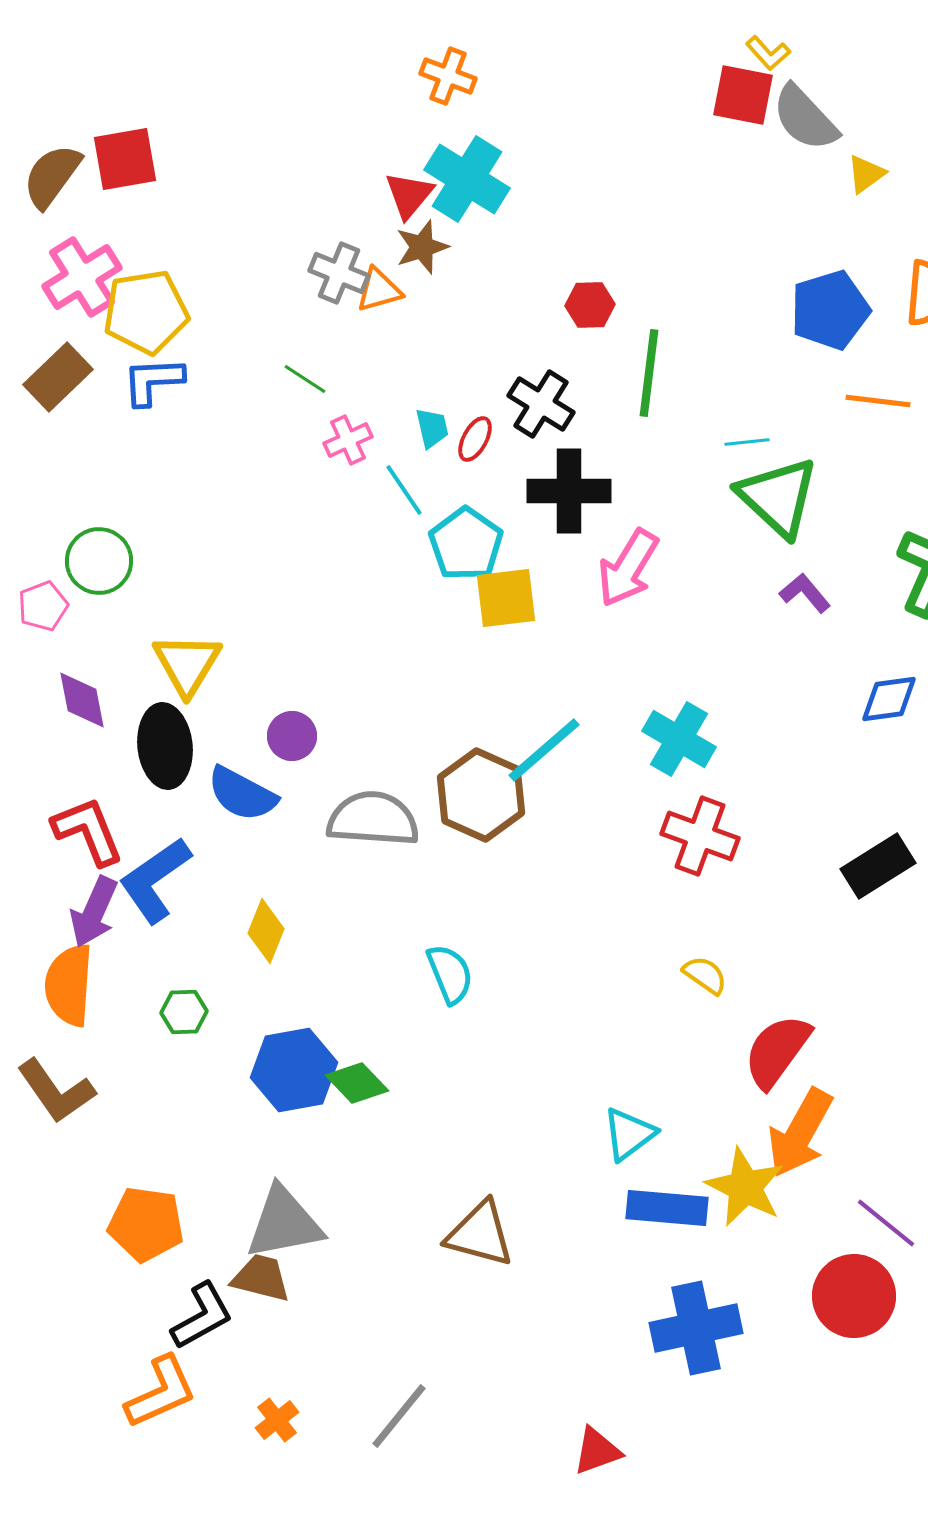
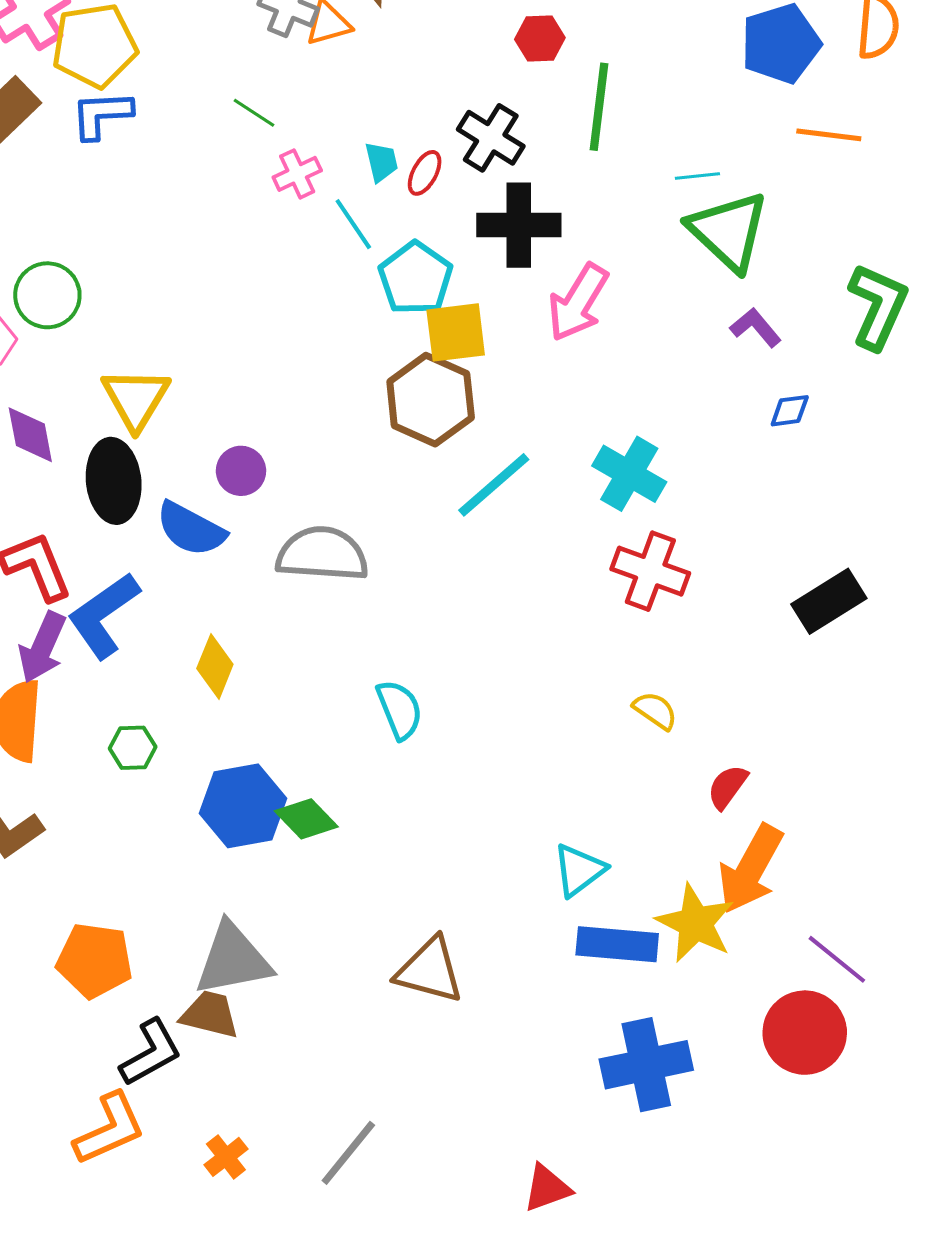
blue diamond: (889, 699) -> (790, 411), moved, size x0.7
brown hexagon: (481, 795) -> (431, 400), moved
red semicircle: (777, 1051) -> (727, 787), size x0.6

